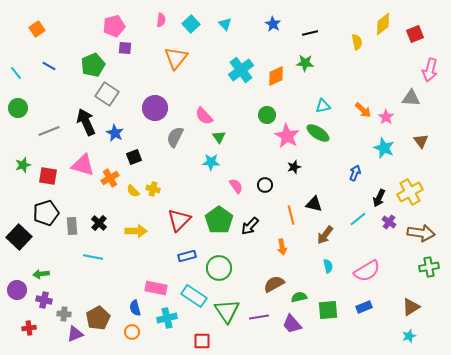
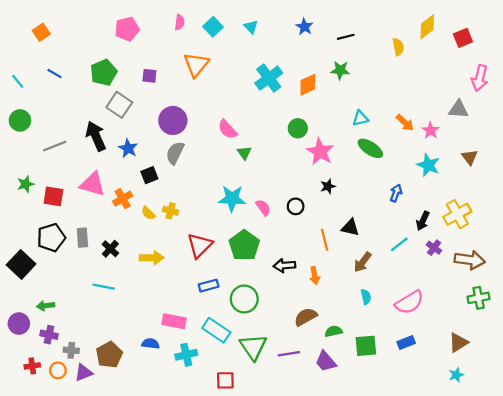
purple square: (125, 48) -> (149, 76), moved
green ellipse: (318, 133) -> (370, 148), moved
gray semicircle: (175, 137) -> (175, 153), moved
cyan star: (211, 162) -> (232, 199), moved, size x1.4
gray rectangle: (72, 226) -> (82, 238), moved
black arrow: (250, 226) -> (284, 266), moved, turned 42
blue semicircle: (135, 308) -> (151, 344), turned 112
orange circle: (132, 332) -> (58, 370), moved

